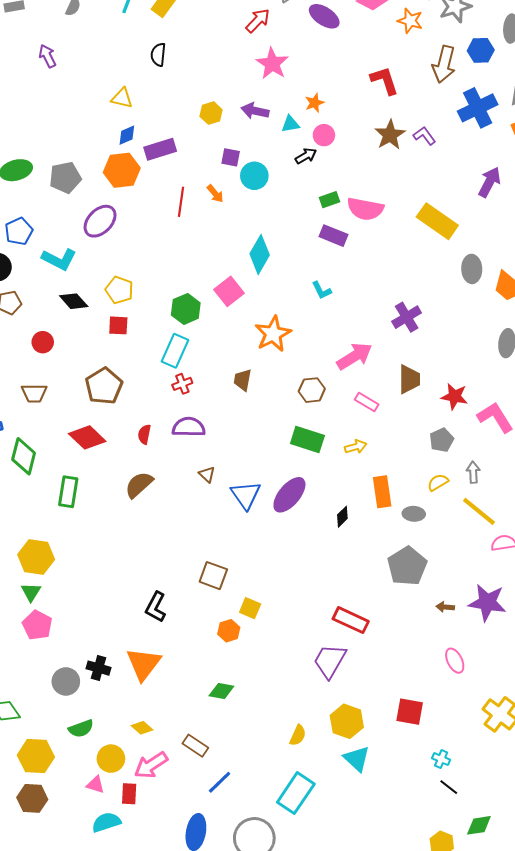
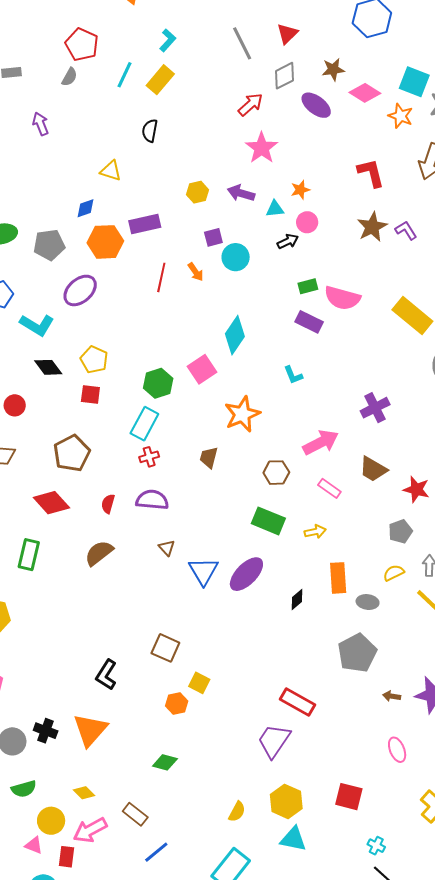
blue diamond: (127, 135) -> (85, 208), moved
purple square: (231, 157) -> (213, 237), turned -30
brown trapezoid: (409, 379) -> (373, 469), turned 116
cyan triangle: (357, 759) -> (293, 839), turned -36

